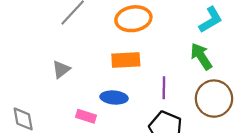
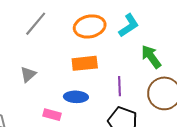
cyan L-shape: (211, 20) -> (129, 26), moved

